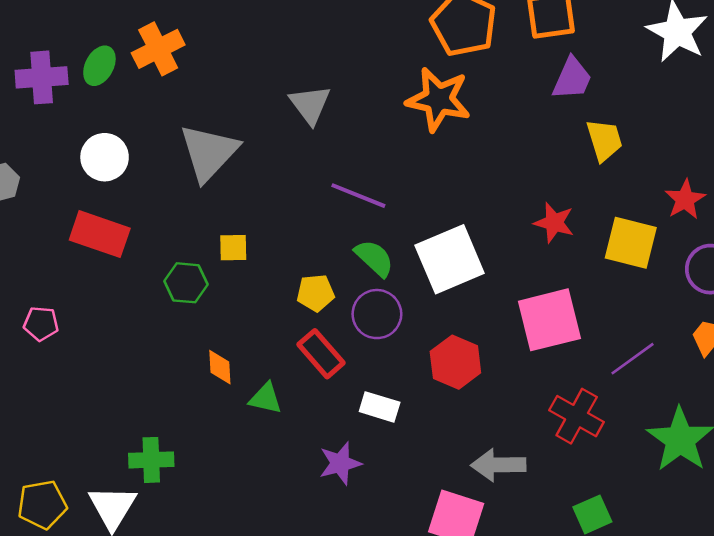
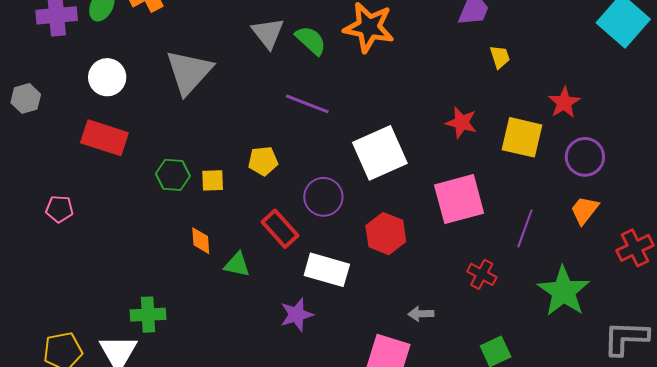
yellow trapezoid: (604, 140) -> (500, 57), size x0.7
yellow square: (233, 248) -> (213, 180), moved
green semicircle: (374, 258) -> (311, 40), moved
yellow pentagon: (315, 293) -> (263, 161), moved
purple line: (632, 359) -> (525, 228), turned -33
white rectangle: (380, 407) -> (327, 270), size x1.4
red cross: (577, 416) -> (482, 274), size x0.7
gray arrow: (498, 465) -> (421, 314), size x0.6

